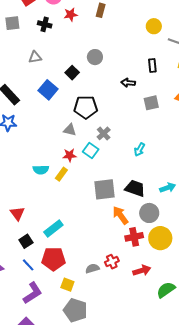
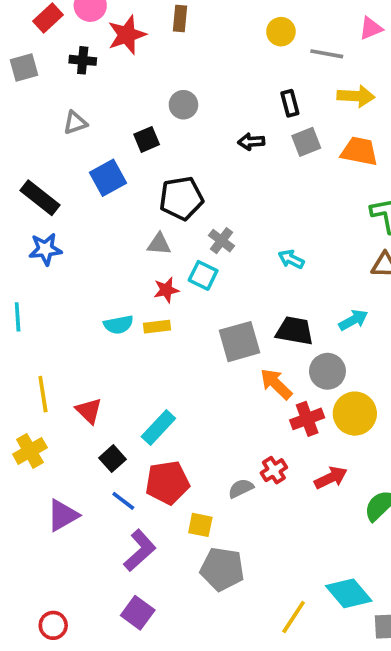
red star: (71, 14) -> (127, 35), size x1.5
black square: (72, 73) -> (147, 139), turned 32
blue square: (48, 90) -> (108, 178), turned 30
gray square: (151, 103) -> (306, 142), moved
cyan arrow: (139, 150) -> (291, 259), turned 96
yellow rectangle: (61, 174) -> (157, 327), turned 56

